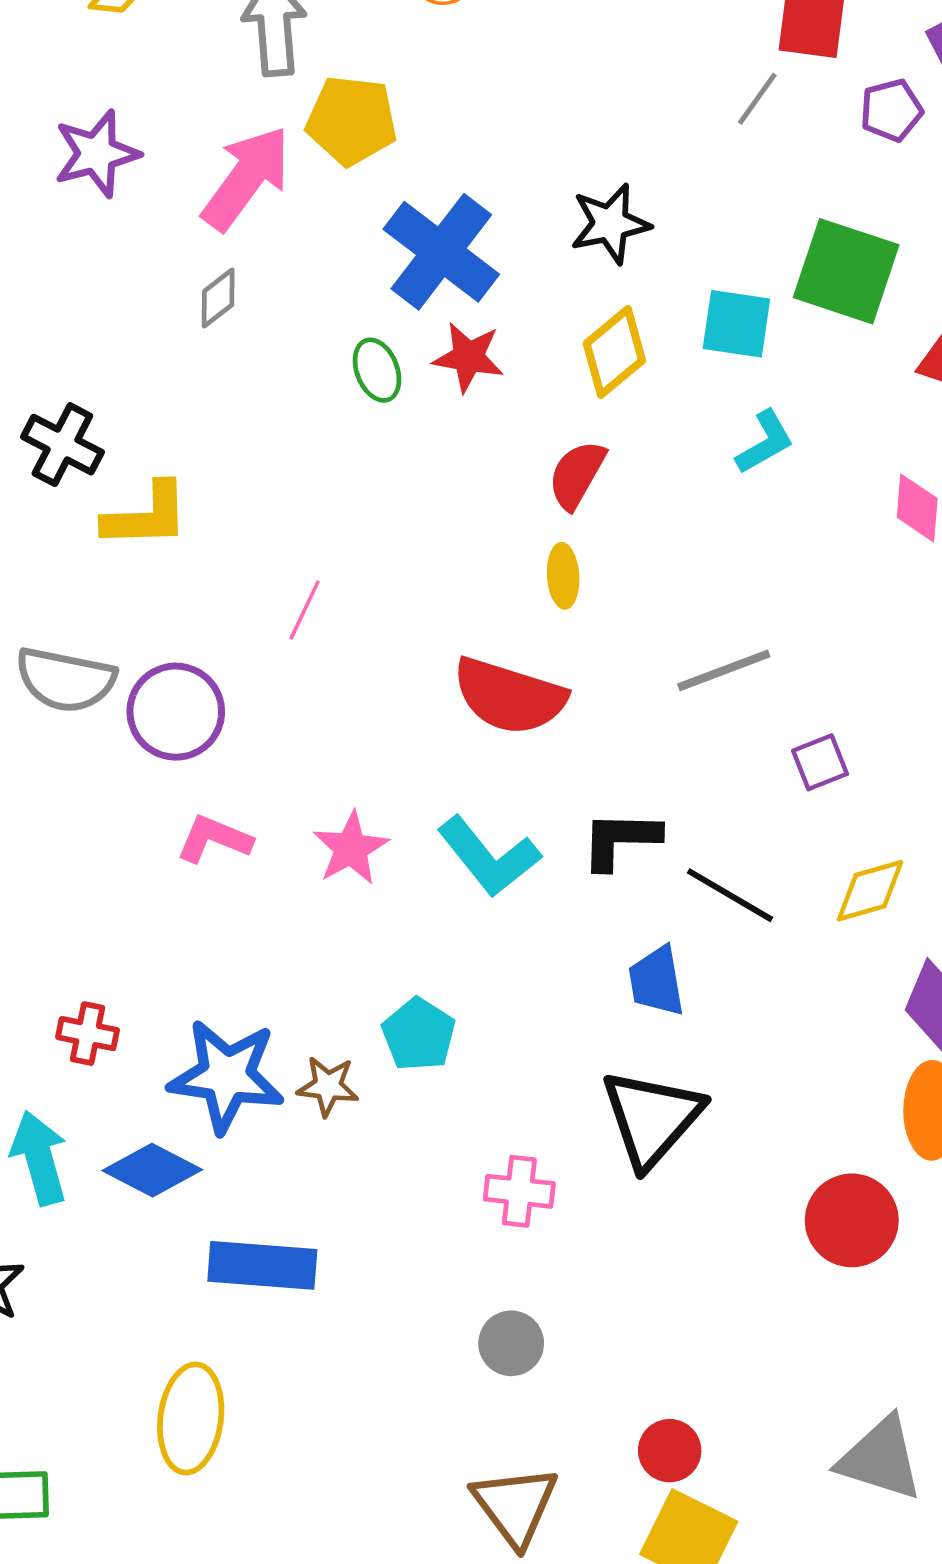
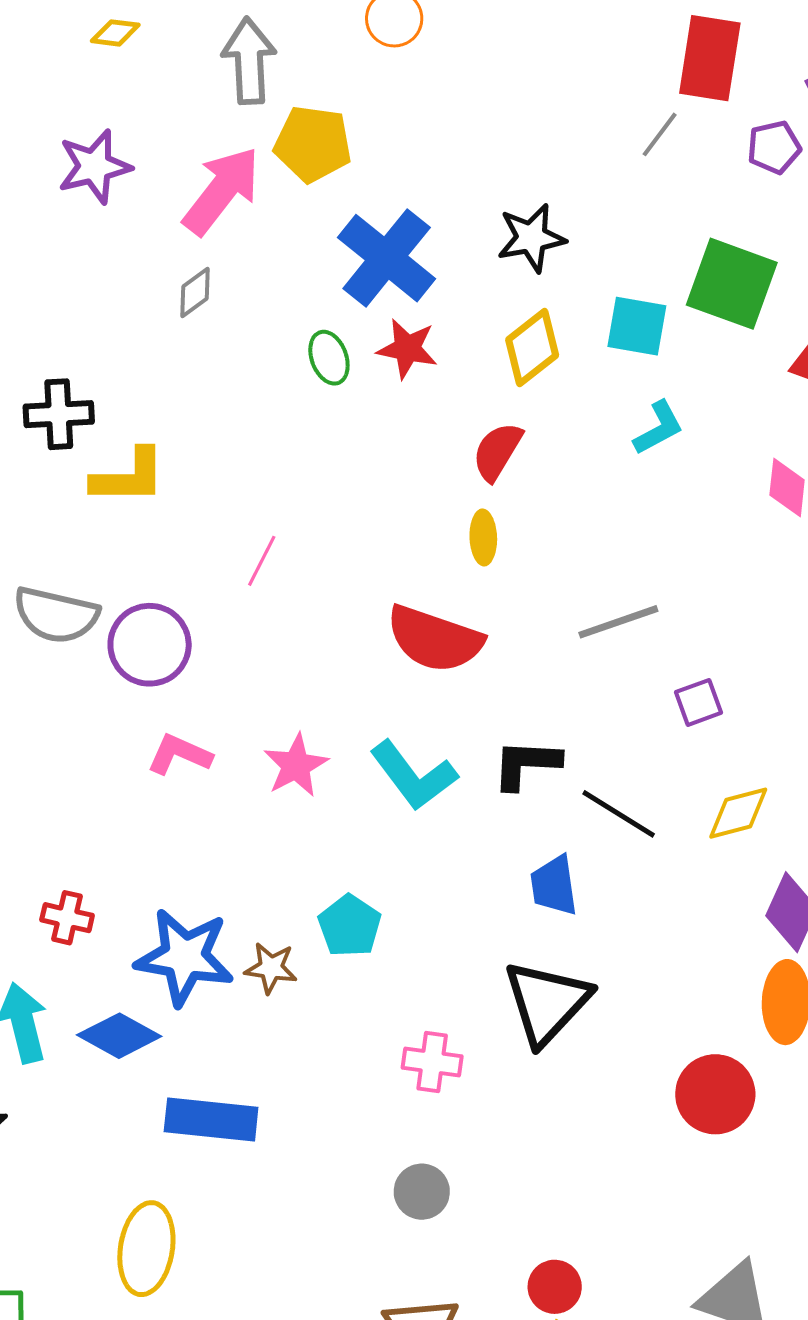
black cross: (62, 445) -> (59, 414), turned -32

